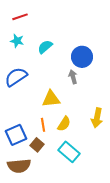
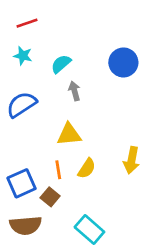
blue circle: (82, 57) -> (123, 62), moved
gray arrow: (73, 77) -> (74, 91), moved
cyan rectangle: (69, 152) -> (89, 230), moved

